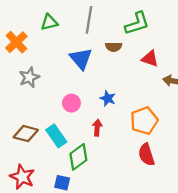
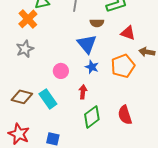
orange cross: (16, 42) -> (28, 19), moved
blue triangle: (81, 59) -> (87, 44), moved
orange pentagon: (144, 121) -> (123, 66), moved
green diamond: (78, 157) -> (92, 117), moved

